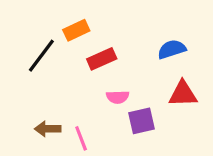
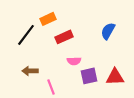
blue semicircle: (172, 49) -> (108, 31), turned -42
red triangle: (183, 94) -> (115, 77), moved
brown arrow: (48, 129) -> (30, 71), moved

